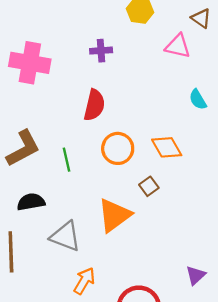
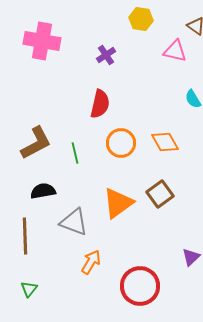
purple cross: (101, 51) -> (106, 55), turned -30
pink cross: (30, 63) -> (42, 41), moved
brown square: (149, 186) -> (160, 194), moved, size x1.5

